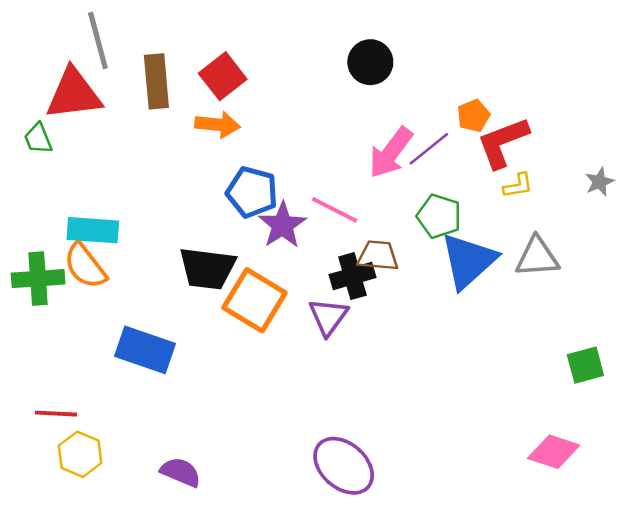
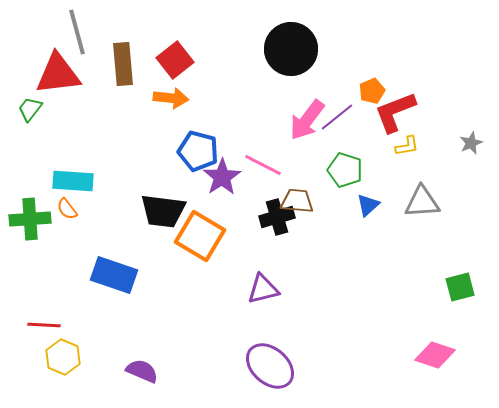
black circle: (370, 62) -> (291, 49), size x1.5
green trapezoid: (38, 139) -> (30, 109), turned 60
blue triangle: (468, 261) -> (368, 205), size x0.5
orange semicircle: (85, 266) -> (67, 209), size x0.6
purple triangle: (328, 317) -> (263, 289), moved, turned 40

